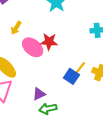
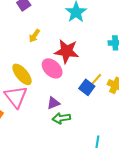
red star: (49, 42) -> (67, 51), size x1.4
pink ellipse: (33, 47) -> (52, 68), moved

